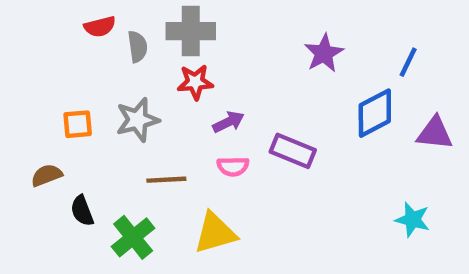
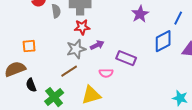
gray star: (138, 120) -> (76, 49), moved
pink semicircle: (233, 166) -> (106, 73), moved
brown semicircle: (47, 175) -> (15, 69), size x1.5
brown line: (166, 180) -> (69, 71), turned -30
cyan star: (413, 220) -> (180, 98), moved

